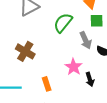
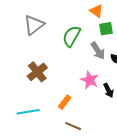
brown cross: (25, 51) -> (37, 72), turned 30
orange rectangle: (47, 84) -> (65, 102), turned 64

